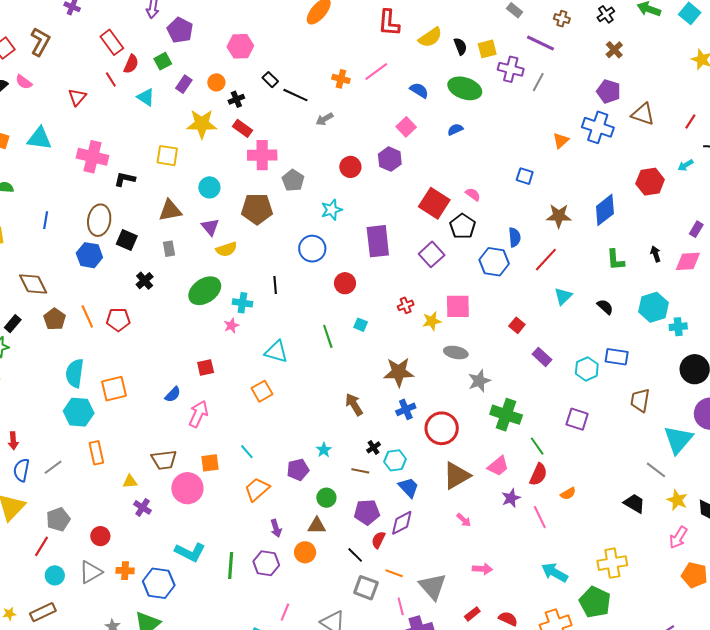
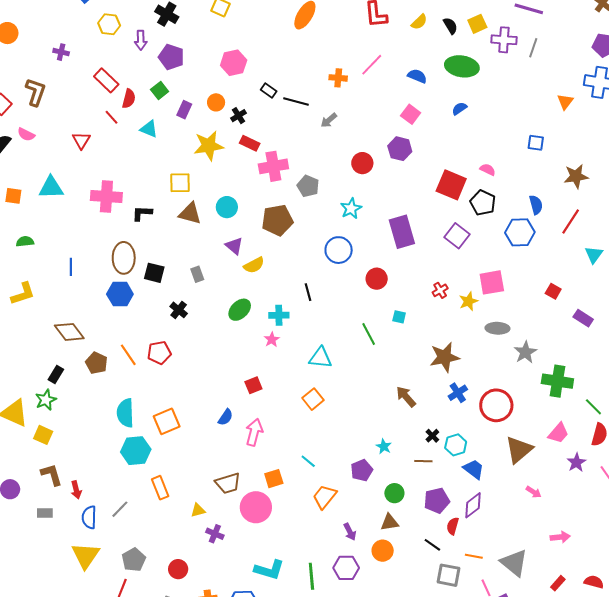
yellow semicircle: (430, 37) -> (419, 22), size x0.7
brown triangle: (170, 210) -> (190, 213), moved, turned 35
green ellipse: (205, 291) -> (240, 310), size x0.7

